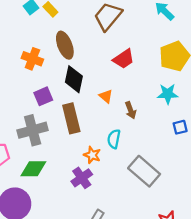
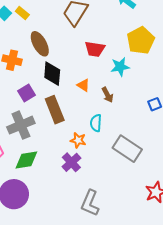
red trapezoid: (124, 59) -> (95, 49), turned 50
cyan star: (168, 94) -> (120, 67), moved

